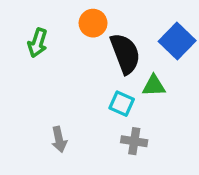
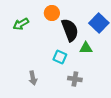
green arrow: (38, 43) -> (21, 24), turned 42
cyan square: (122, 104) -> (60, 57), moved

